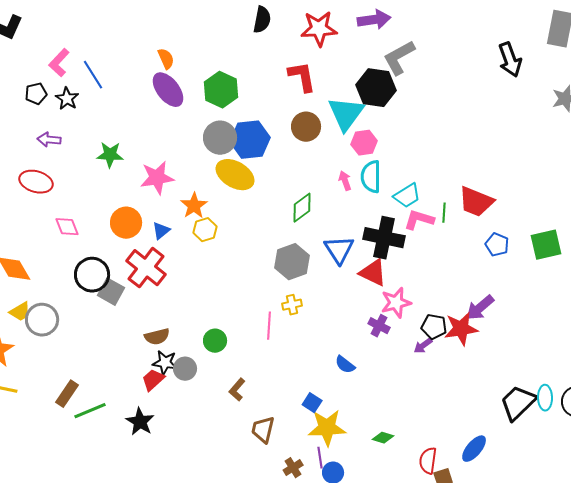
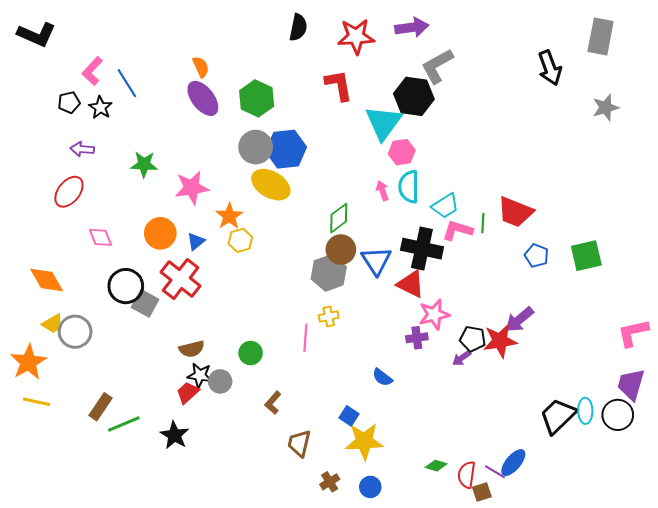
brown circle: (306, 127) -> (341, 250), moved
red ellipse: (36, 182) -> (69, 192), turned -68
purple cross: (379, 326) -> (417, 338), turned -35
green diamond: (383, 438) -> (436, 466), moved
purple line: (320, 458) -> (495, 472), moved, turned -50

